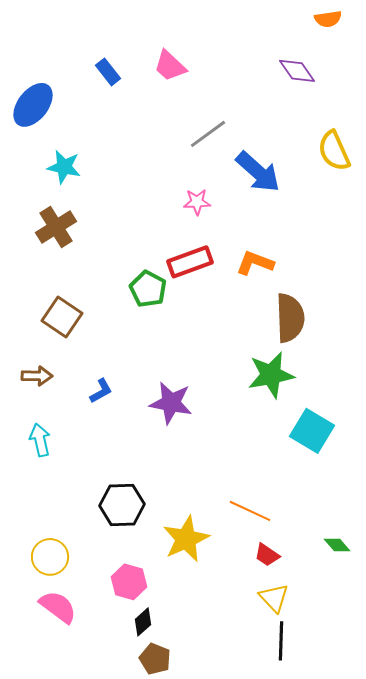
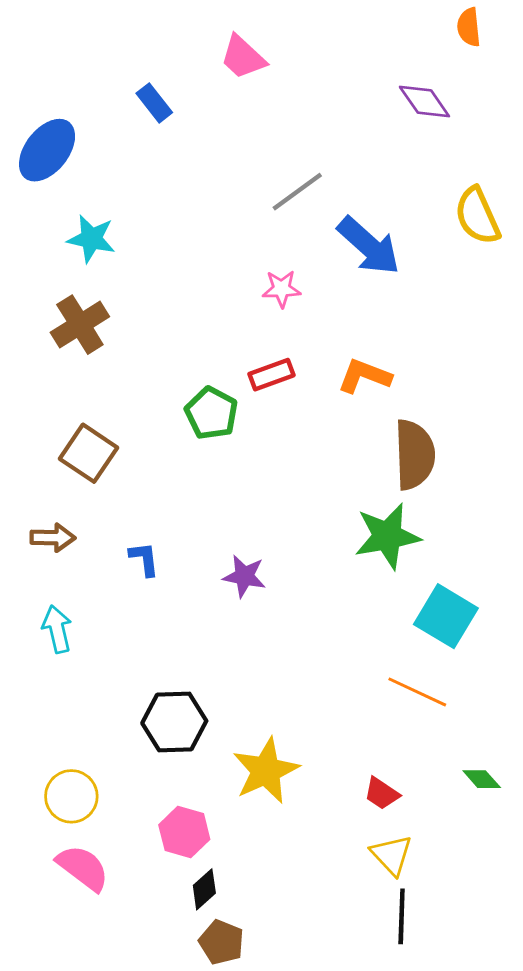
orange semicircle: (328, 19) -> (469, 27), turned 92
pink trapezoid: (170, 66) -> (243, 57), moved
red rectangle: (190, 262) -> (272, 375), size x0.7
blue L-shape: (101, 391) -> (144, 559), turned -68
purple star: (171, 403) -> (244, 576), size x0.7
orange line: (250, 511) -> (417, 692), moved

